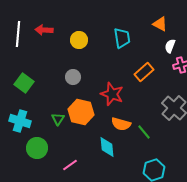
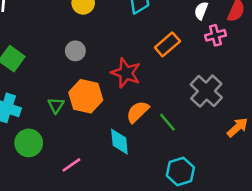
orange semicircle: (121, 124) -> (138, 112), turned 120

